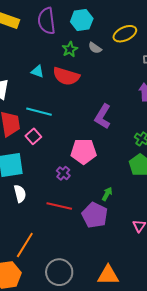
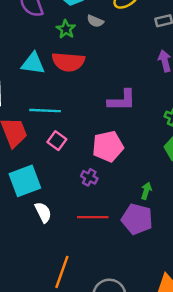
cyan triangle: (37, 71) -> (33, 63), size x1.5
purple L-shape: (103, 117) -> (122, 100), turned -110
pink square: (33, 136) -> (57, 141), moved

